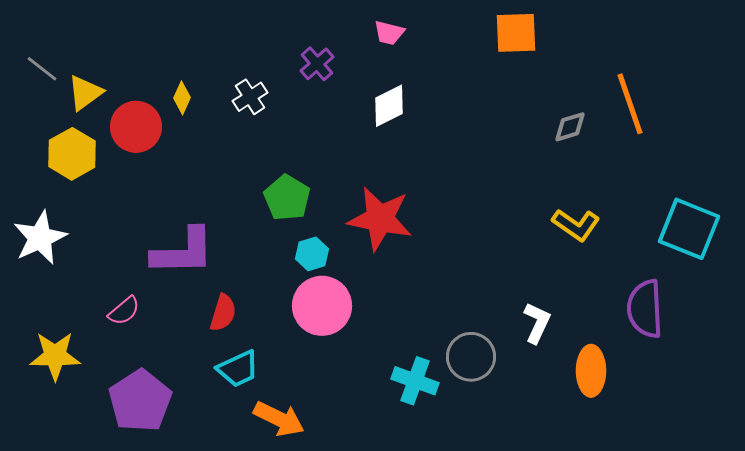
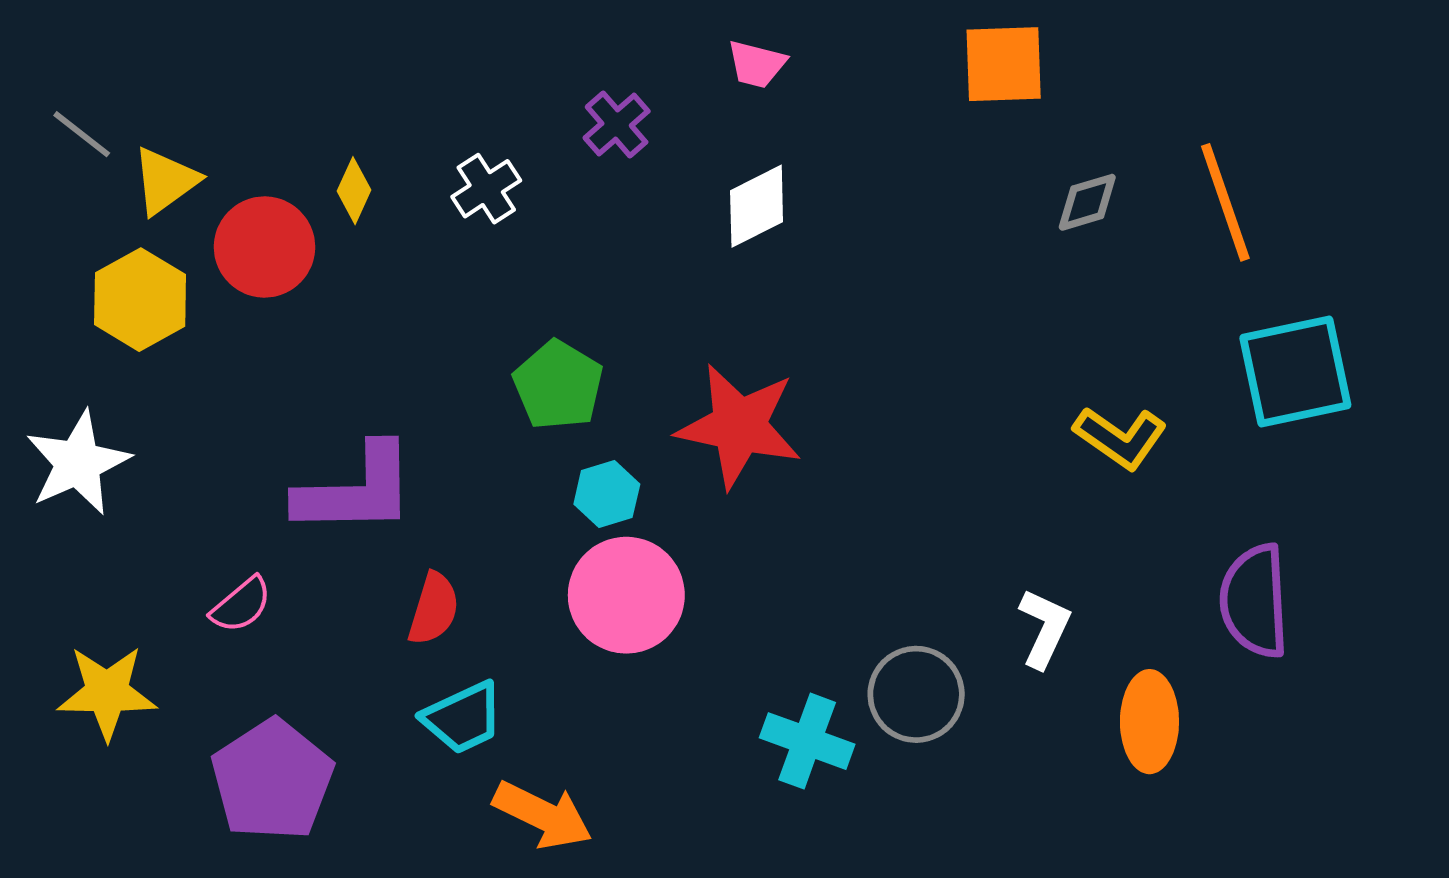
gray diamond: (570, 127) -> (1087, 202), moved
cyan square: (689, 229) -> (1295, 371), moved, turned -34

